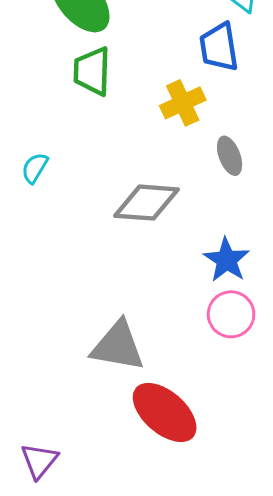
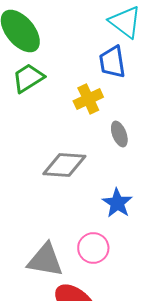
green trapezoid: (92, 71) -> (28, 78), turned 56
pink circle: (231, 314) -> (93, 248), moved

